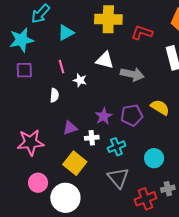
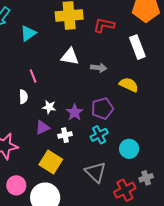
pink line: (61, 67) -> (33, 76), moved
gray arrow: (132, 74) -> (99, 68), size x0.7
white star: (80, 80) -> (49, 107), moved
yellow semicircle: (160, 107) -> (129, 85), moved
cyan cross: (116, 147) -> (99, 135), moved

